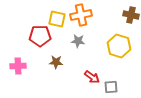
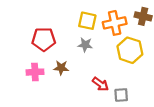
orange cross: (81, 15) -> (115, 23), moved
yellow square: (57, 19) -> (87, 21), moved
pink cross: (18, 66) -> (35, 72), moved

